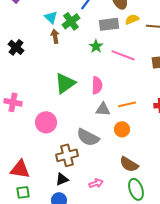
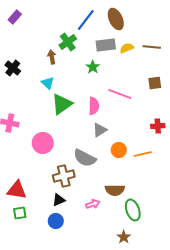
cyan triangle: (51, 17) -> (48, 83), moved
yellow semicircle: (132, 19) -> (127, 48), moved
pink line: (123, 55) -> (120, 94), moved
orange line: (127, 104) -> (143, 154), moved
gray triangle: (103, 109) -> (100, 130), turned -35
brown semicircle: (129, 164) -> (115, 190), moved, turned -30

